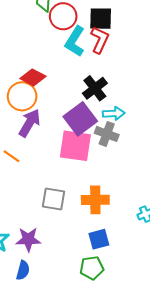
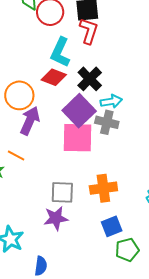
cyan L-shape: (75, 41) -> (60, 52), moved
red diamond: (33, 77) -> (54, 77), moved
purple star: (28, 239) -> (56, 218), moved
green pentagon: (92, 268) -> (127, 250), moved

